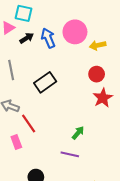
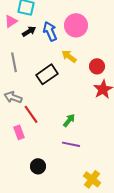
yellow arrow: (98, 45) -> (69, 56), moved, turned 49
green arrow: (78, 133) -> (69, 120), moved

